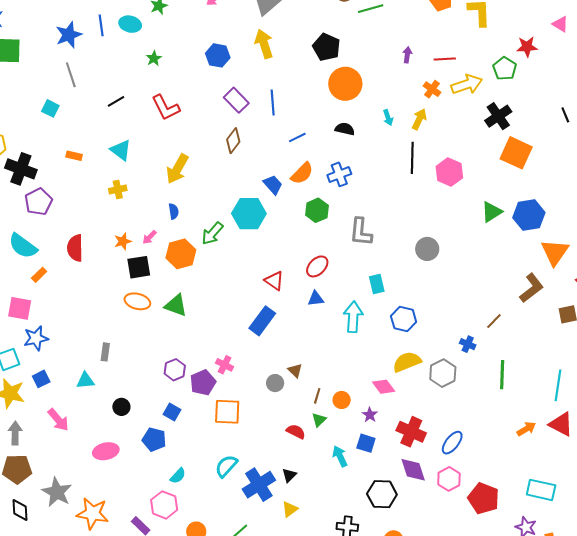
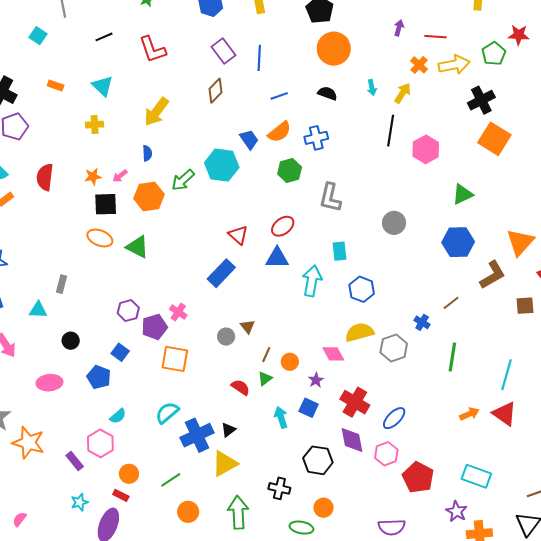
blue hexagon: (529, 215) -> (458, 242), moved
blue triangle: (316, 299) -> (277, 258), size x1.4
yellow triangle: (290, 509) -> (225, 464), size x1.6

